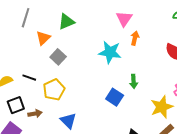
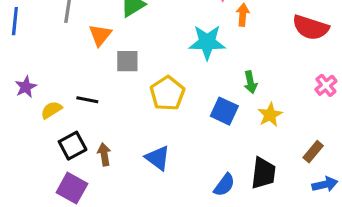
gray square: (58, 57) -> (127, 61), turned -35
yellow pentagon: (54, 90) -> (167, 93), moved
yellow star: (162, 107) -> (270, 115), moved, size x0.7
brown arrow: (35, 114) -> (104, 154), turned -80

